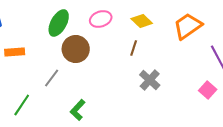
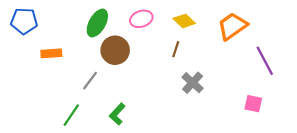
pink square: (208, 90) -> (253, 104), moved, turned -30
green line: (22, 105) -> (71, 115), moved

